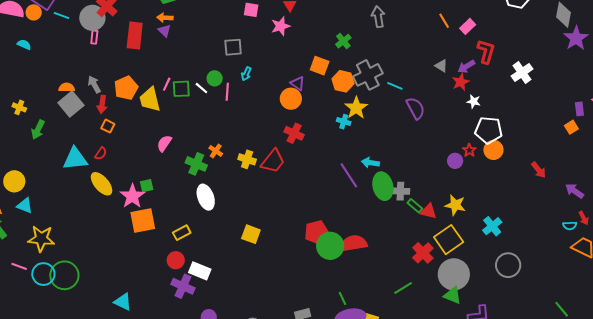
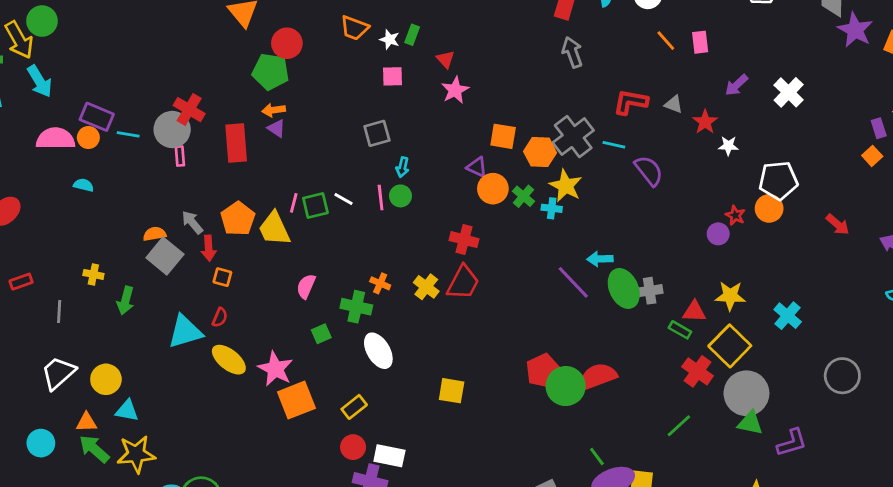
pink star: (281, 26) -> (455, 90), moved
pink rectangle: (468, 26) -> (700, 42), turned -42
green cross: (343, 41) -> (524, 196), moved
red L-shape: (486, 52) -> (631, 102), moved, turned -85
purple arrow: (466, 66) -> (736, 85), moved
green circle: (215, 78) -> (400, 196), moved
orange circle: (291, 99) -> (493, 189), moved
white pentagon: (489, 130) -> (778, 180), moved
red cross: (294, 133) -> (464, 240), moved
yellow cross: (247, 159) -> (426, 287), turned 30
green square: (147, 186) -> (321, 334), moved
green rectangle: (415, 206) -> (680, 330), moved
yellow star: (41, 239) -> (136, 454), moved
gray circle: (508, 265) -> (842, 376), moved

